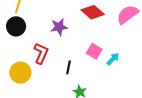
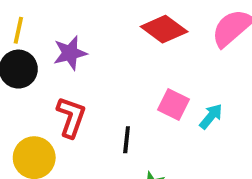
purple star: (59, 27) -> (70, 53), moved

